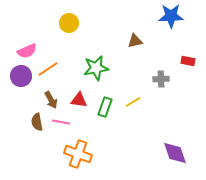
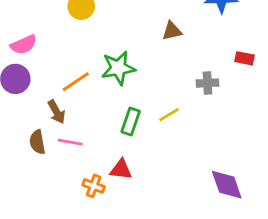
orange line: (48, 69) -> (76, 82), moved
red triangle: (79, 100) -> (121, 169), moved
orange cross: (78, 154) -> (94, 186), size x0.6

